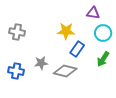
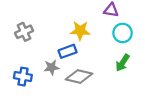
gray cross: (17, 32) -> (24, 32), turned -35
blue rectangle: (77, 49) -> (68, 51), moved, turned 35

